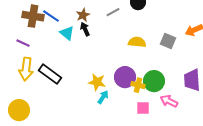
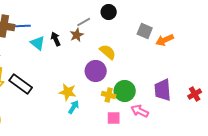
brown star: (83, 15) -> (77, 35), moved
blue line: (51, 16) -> (22, 26), turned -36
gray square: (168, 41) -> (145, 31), moved
yellow semicircle: (137, 42) -> (108, 52), turned 36
purple circle: (125, 77) -> (96, 71), moved

